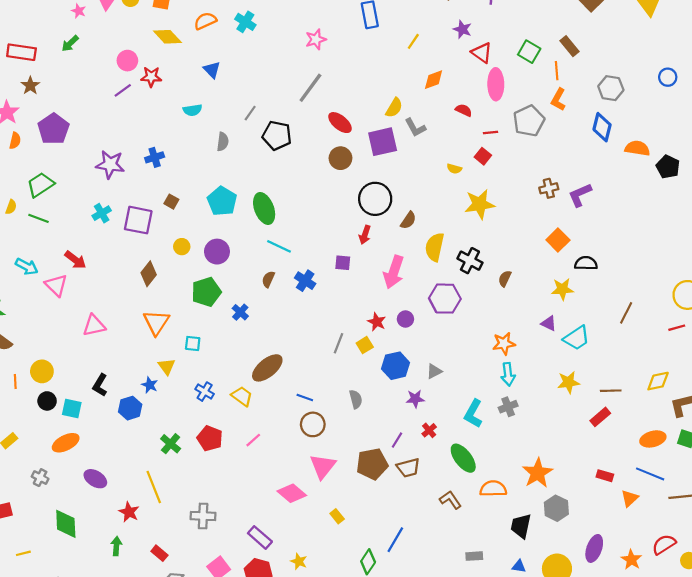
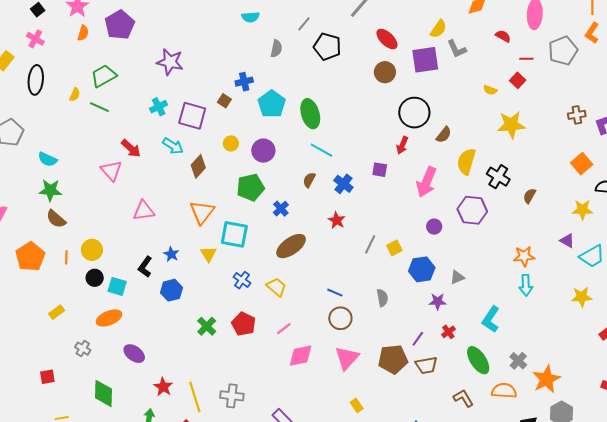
blue cross: (155, 157) -> (244, 82), moved
cyan arrow: (27, 267) -> (173, 146), moved
red star: (377, 322) -> (337, 220), moved
cyan square: (193, 343) -> (234, 234), size x1.8
brown ellipse: (267, 368) -> (291, 246), moved
blue star: (150, 385) -> (171, 254), moved
gray cross: (508, 407) -> (518, 361), moved, turned -30
yellow line: (154, 487) -> (195, 397), moved
pink diamond: (292, 493) -> (301, 356), moved, turned -56

